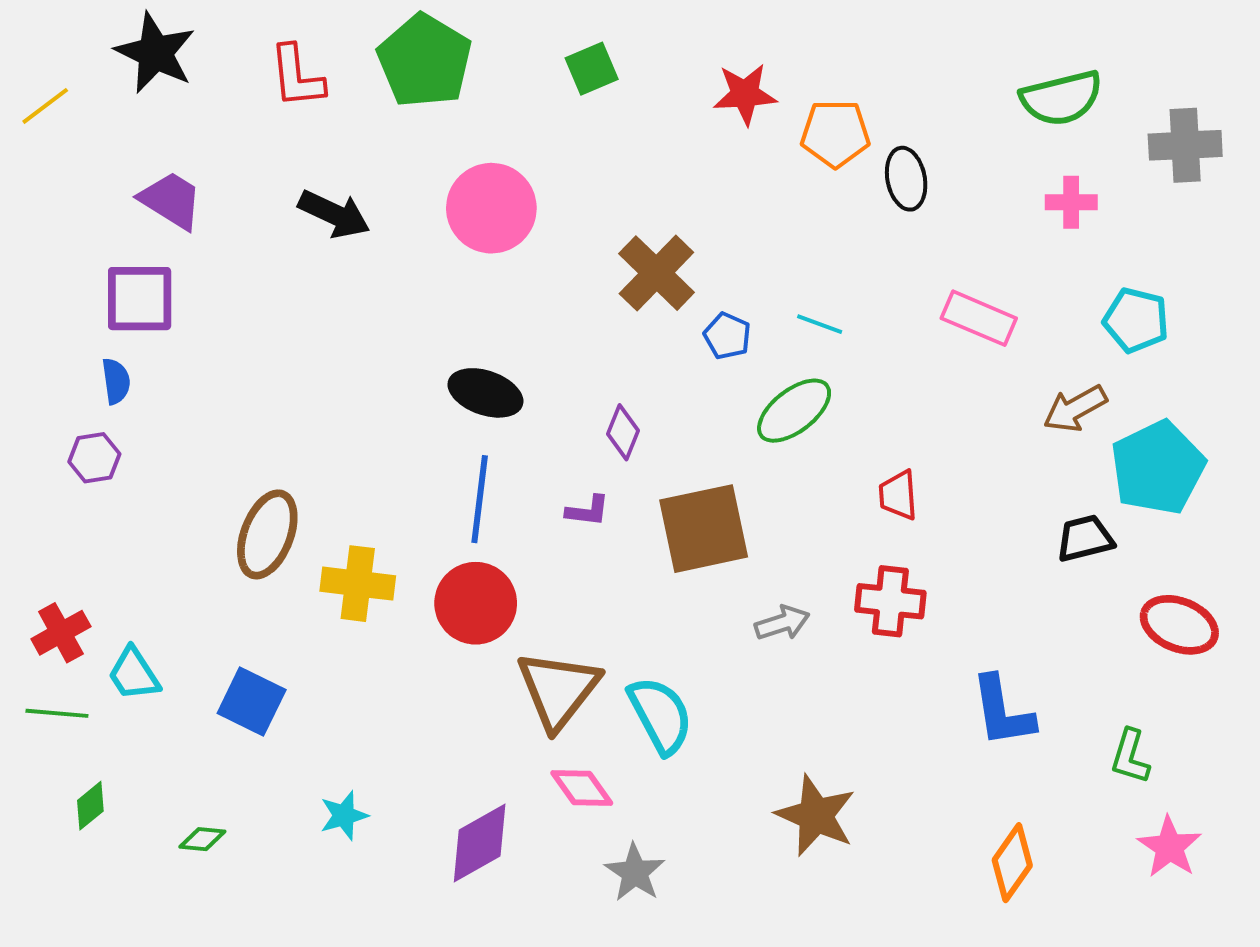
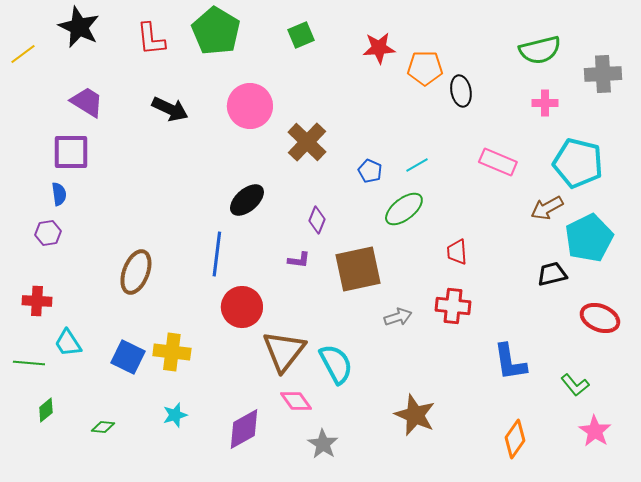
brown cross: (656, 273) -> (307, 142), moved
cyan pentagon: (1136, 320) -> (578, 163), size x1.5
cyan line: (820, 324) -> (417, 165), turned -50
black ellipse: (485, 393) -> (247, 200), turned -60
blue line: (480, 499) -> (217, 254), moved
yellow cross: (358, 584) -> (172, 352), moved
red cross: (61, 633) -> (37, 301), moved, turned 32
green L-shape: (1130, 757) -> (575, 385), turned -56

